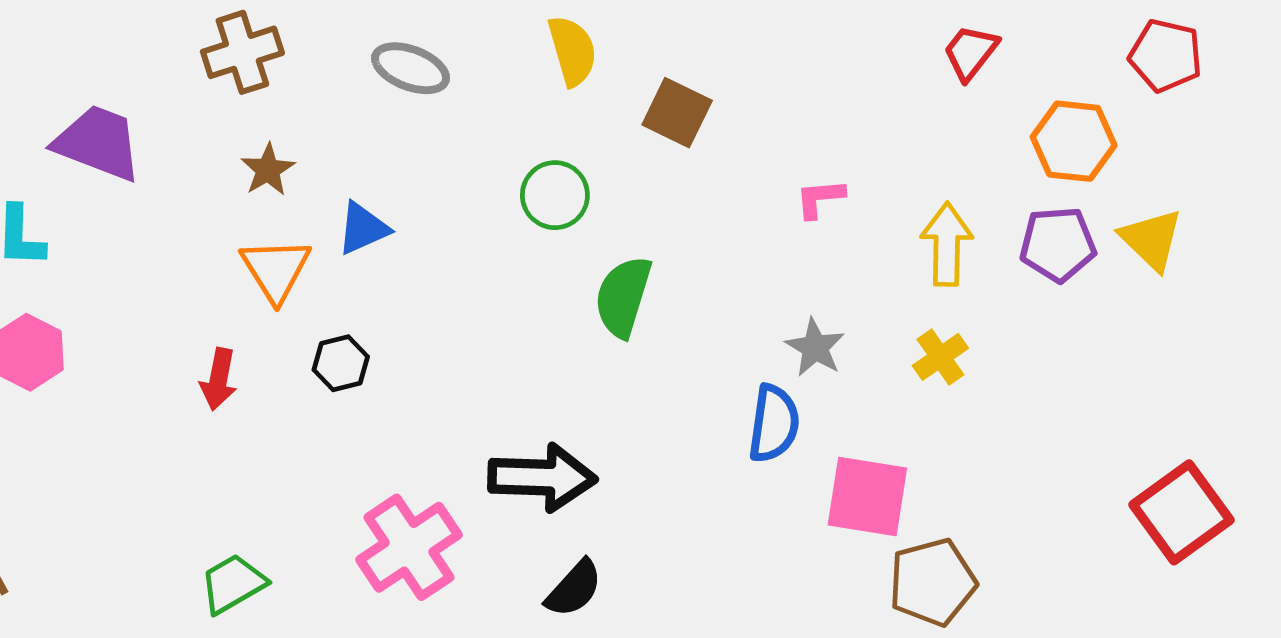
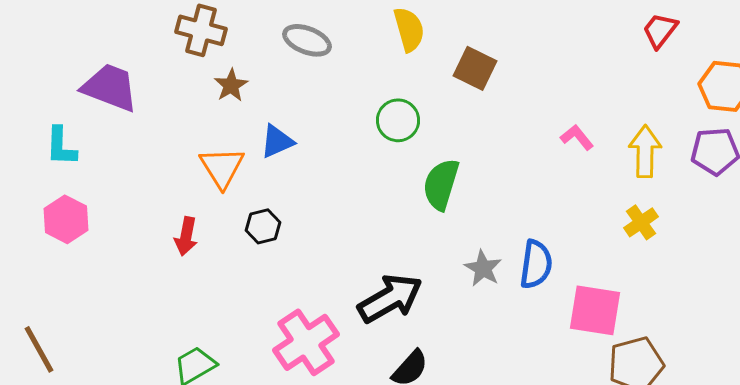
brown cross: (242, 52) -> (201, 30), turned 33
brown star: (268, 170) -> (231, 85), moved
pink L-shape: (820, 198) -> (577, 137), moved, turned 56
gray star: (815, 347) -> (483, 268), moved
black arrow: (542, 477) -> (390, 298), turned -32

